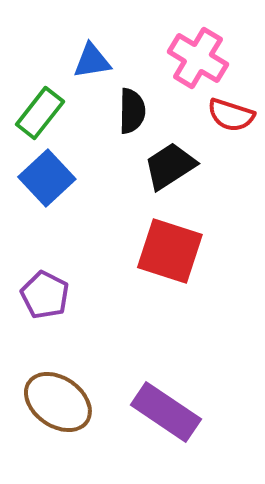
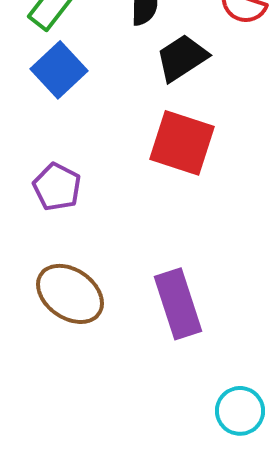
purple rectangle: (166, 412) -> (178, 304), turned 38

